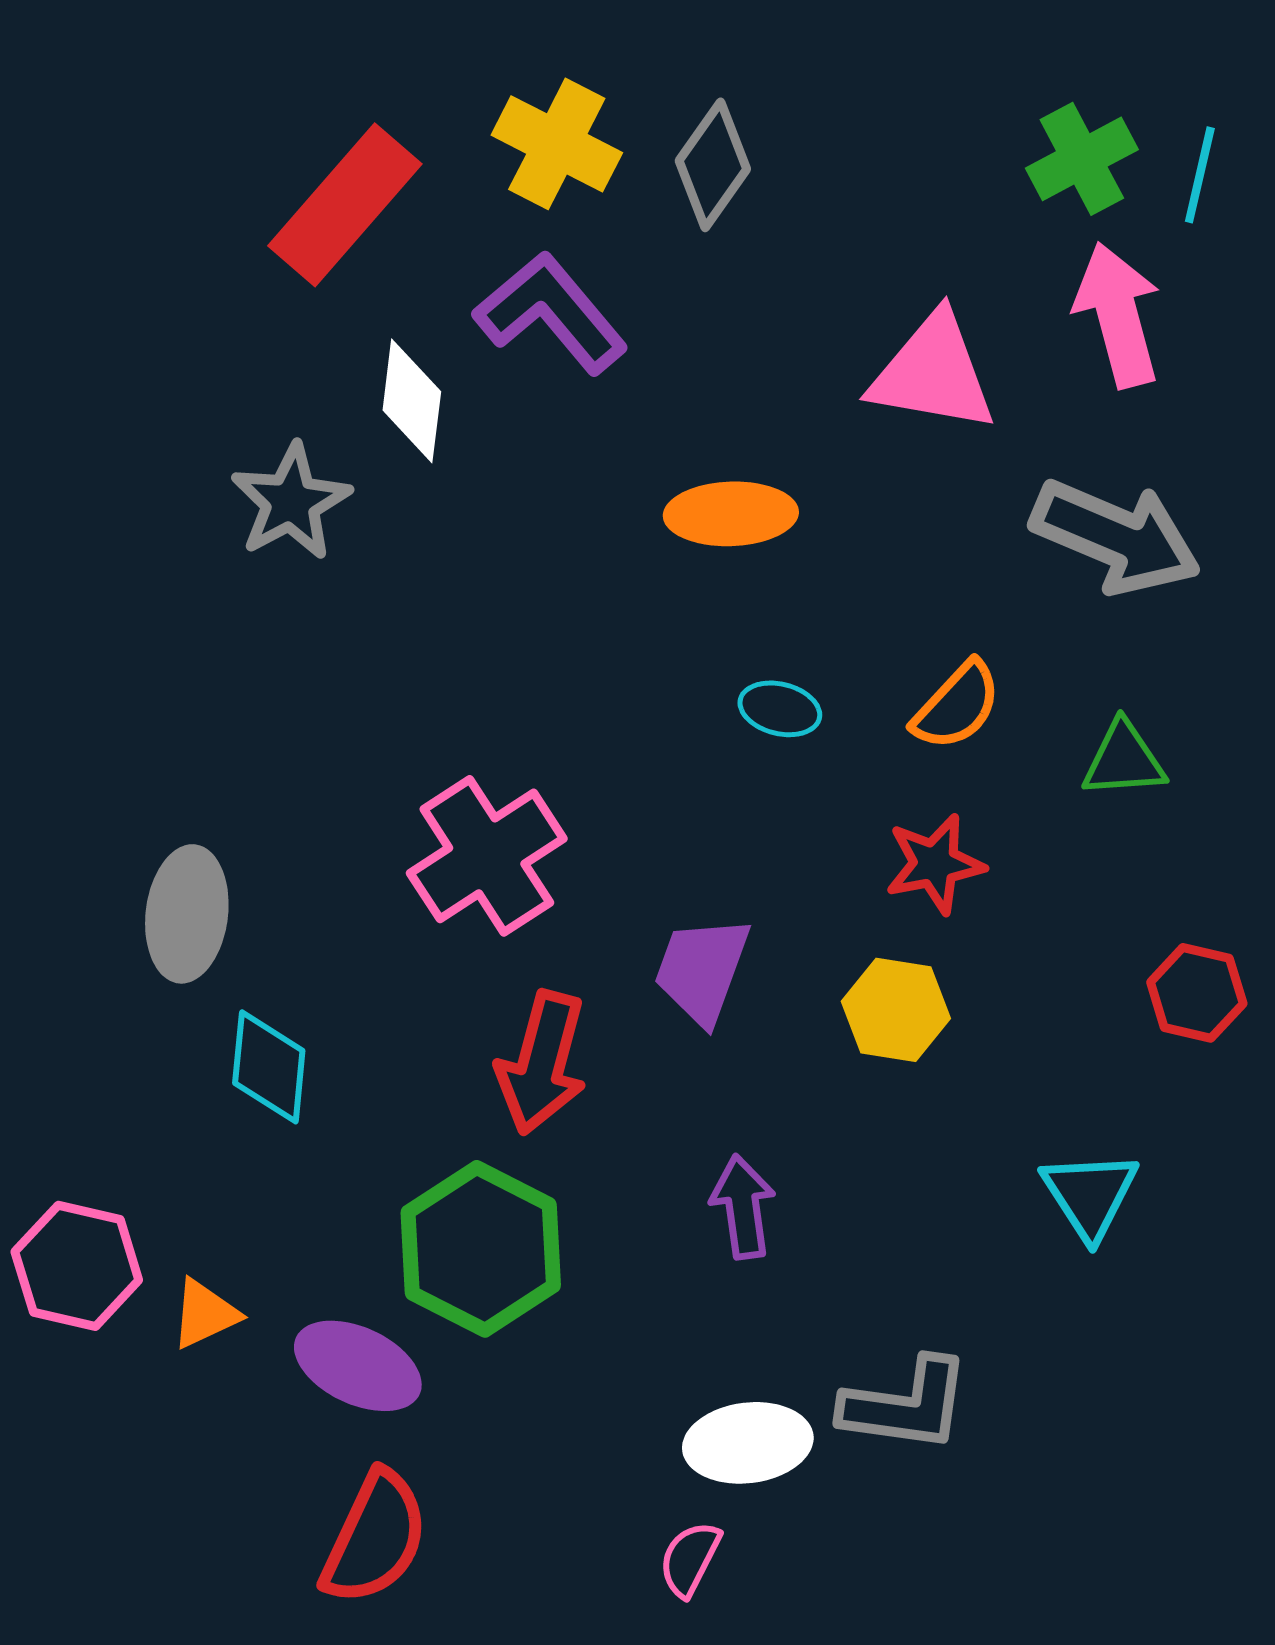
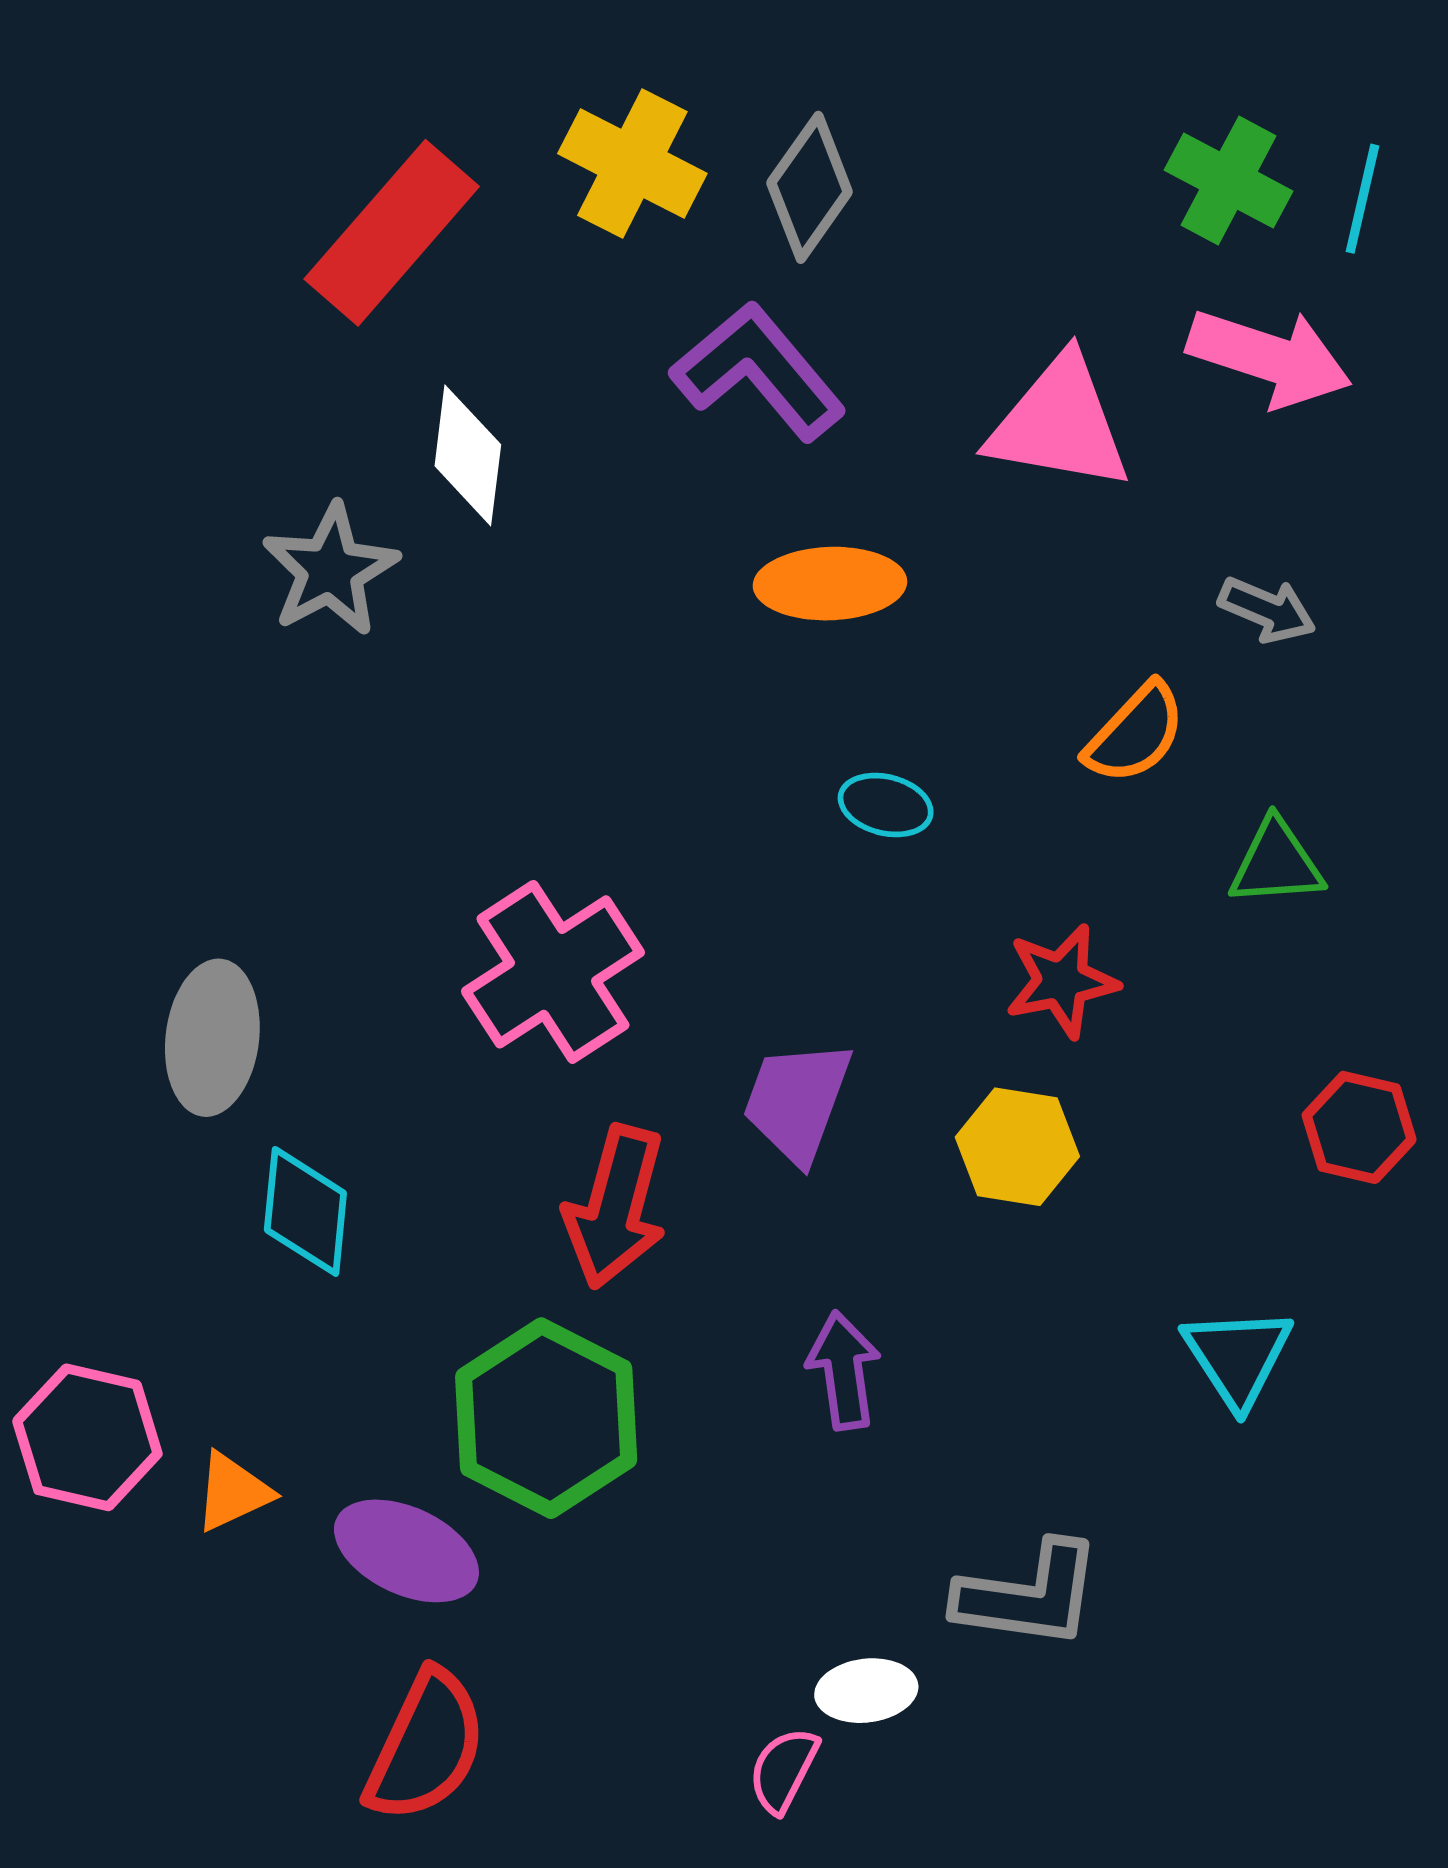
green cross: (1082, 159) -> (1229, 181), turned -34
purple L-shape: (551, 313) -> (758, 371), moved
pink arrow: (1118, 315) -> (1269, 358), turned 123
gray arrow: (1116, 537) -> (1267, 610), size x0.5
orange semicircle: (957, 706) -> (1135, 733), moved
white ellipse: (748, 1443) -> (866, 1691), moved, size x0.7

